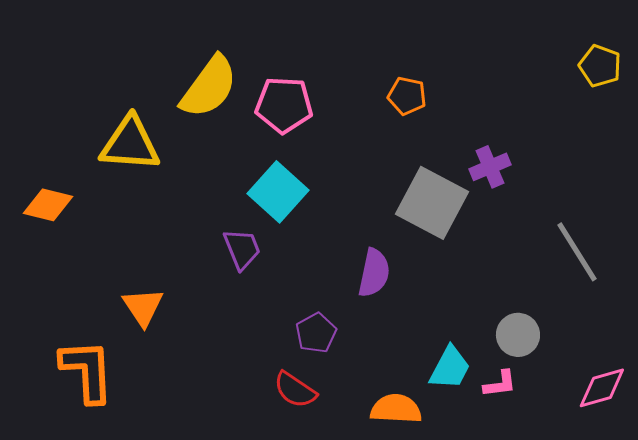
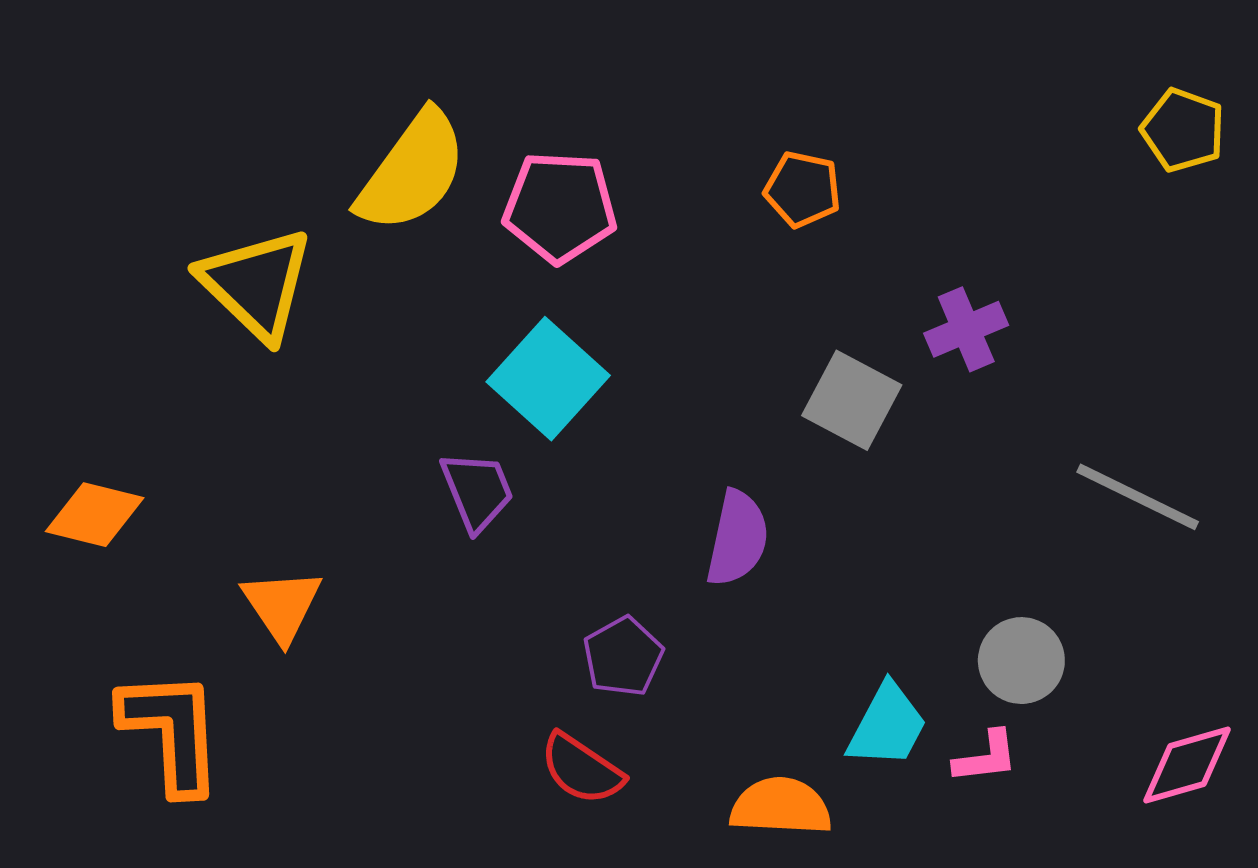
yellow triangle: (130, 144) -> (256, 284), turned 40
gray square: (432, 203) -> (852, 400), size x0.7
orange diamond: (48, 205) -> (95, 515), moved
gray line: (577, 252) -> (1138, 497), turned -32

